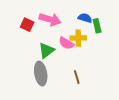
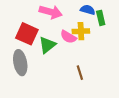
red square: (27, 25) -> (27, 34), moved, size x1.5
gray ellipse: (41, 74) -> (20, 63), moved

